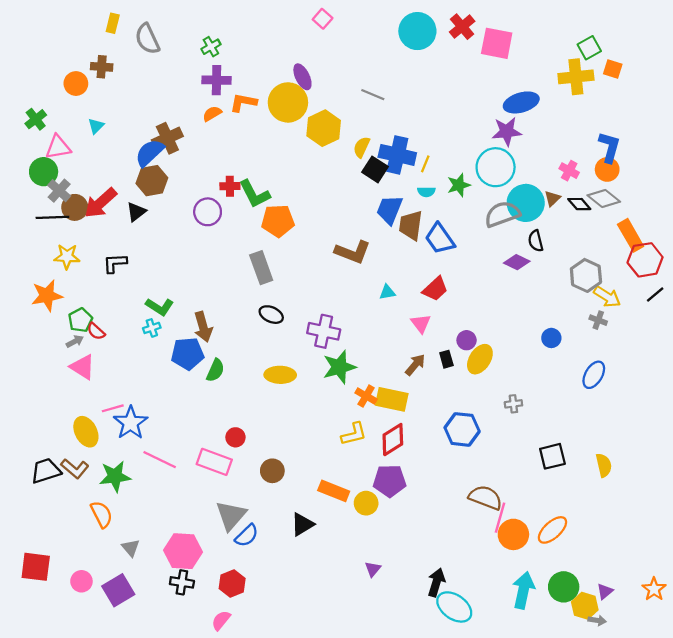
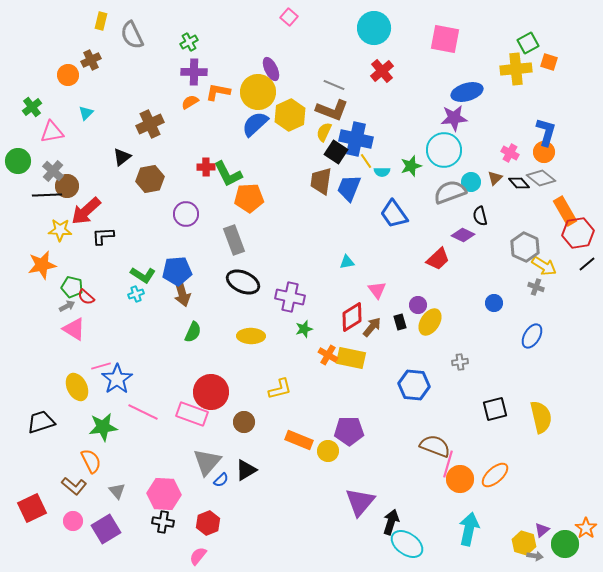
red cross: (462, 27) -> (382, 71), moved
brown cross: (102, 67) -> (91, 60), turned -30
blue semicircle: (150, 153) -> (255, 124), moved
yellow line: (425, 164) -> (366, 161), moved, turned -56
green circle: (44, 172) -> (18, 161), moved
brown hexagon: (152, 181) -> (150, 179), moved
red arrow: (100, 203) -> (86, 211), moved
cyan circle: (526, 203) -> (471, 182), size x0.6
black triangle: (136, 212) -> (122, 157), moved
purple circle: (208, 212) -> (186, 214), moved
brown trapezoid: (411, 225) -> (321, 181), moved
brown L-shape: (353, 252) -> (332, 110), moved
red trapezoid: (435, 289) -> (438, 259), moved
black ellipse: (271, 315) -> (243, 282), size x1.5
green pentagon: (80, 320) -> (72, 287), turned -30
blue pentagon: (188, 354) -> (177, 271), moved
green star: (339, 367) -> (304, 329), size x0.6
yellow L-shape: (354, 434) -> (280, 389), moved
red circle: (235, 437) -> (211, 392), size x2.0
red diamond: (393, 440) -> (352, 317), moved
yellow semicircle: (604, 465) -> (541, 417), size x1.5
brown L-shape: (75, 469) -> (74, 486), moved
black triangle: (302, 524) -> (246, 470), moved
blue semicircle: (247, 536) -> (221, 480), size x0.7
red square: (36, 567) -> (32, 508), turned -32
purple triangle: (373, 569) -> (360, 502), moved, size x2.0
green circle: (564, 587) -> (565, 544), moved

